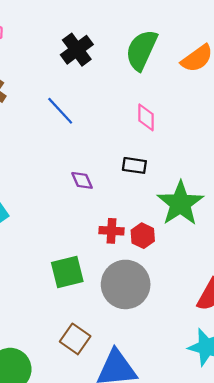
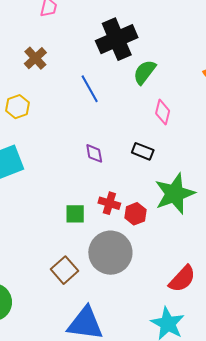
black cross: (77, 50) -> (117, 39), size x1.4
green semicircle: (141, 50) -> (145, 72), moved, size x0.7
green square: (67, 272) -> (75, 214), moved, size x0.7
brown square: (75, 339) -> (64, 270), moved

